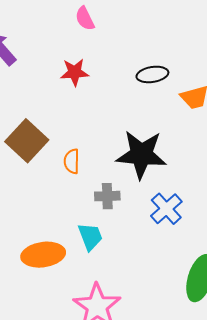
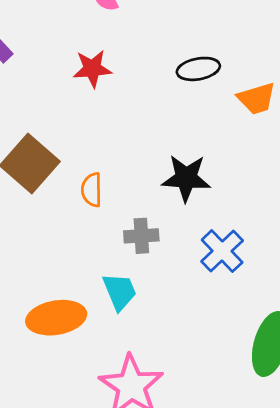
black star: (141, 155) -> (186, 178), size x0.7

